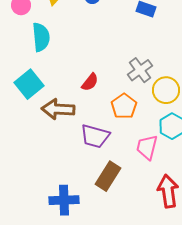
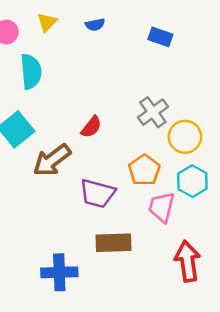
orange pentagon: (124, 106) -> (144, 170), moved
brown arrow: (58, 109) -> (52, 160), turned -40
brown rectangle: (108, 176) -> (114, 243), turned 56

